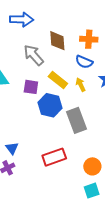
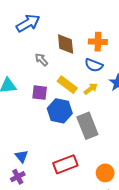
blue arrow: (22, 19) -> (28, 23), turned -30
gray arrow: (34, 55) -> (41, 60), size x0.6
yellow arrow: (81, 85) -> (91, 89), turned 80

